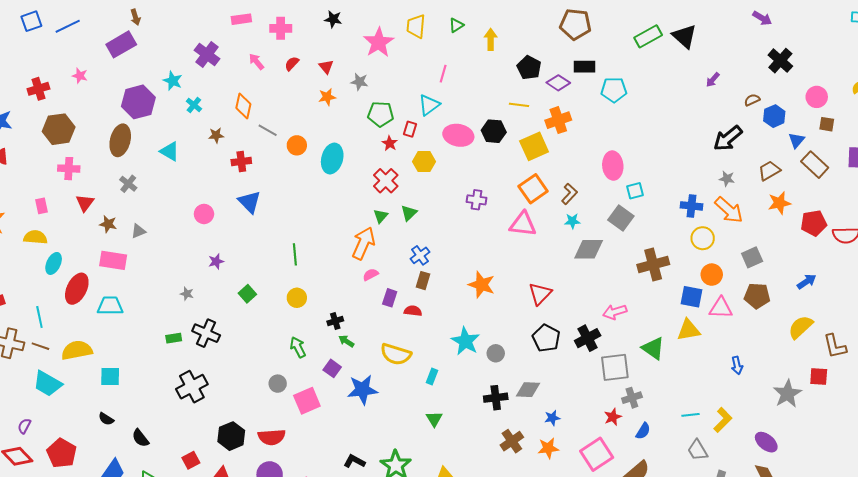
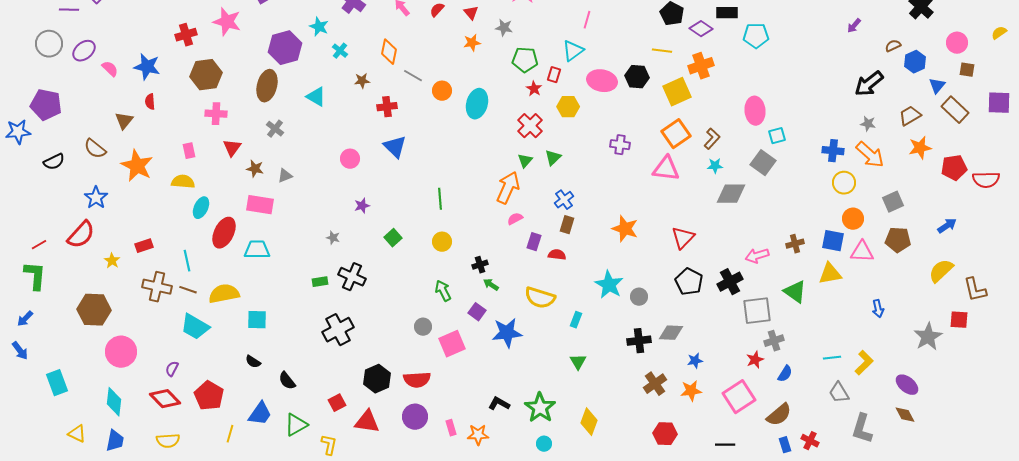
pink star: (80, 76) -> (227, 22), size x1.8
brown cross: (653, 264) -> (795, 244), moved, size x0.6

